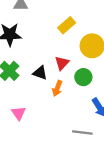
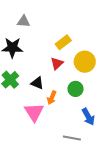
red triangle: (62, 63) -> (57, 63), moved
pink triangle: (19, 113) -> (34, 112), moved, size x1.5

